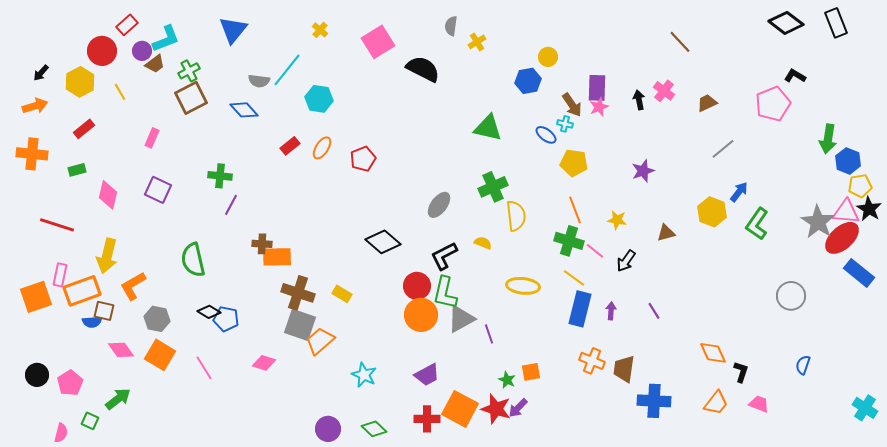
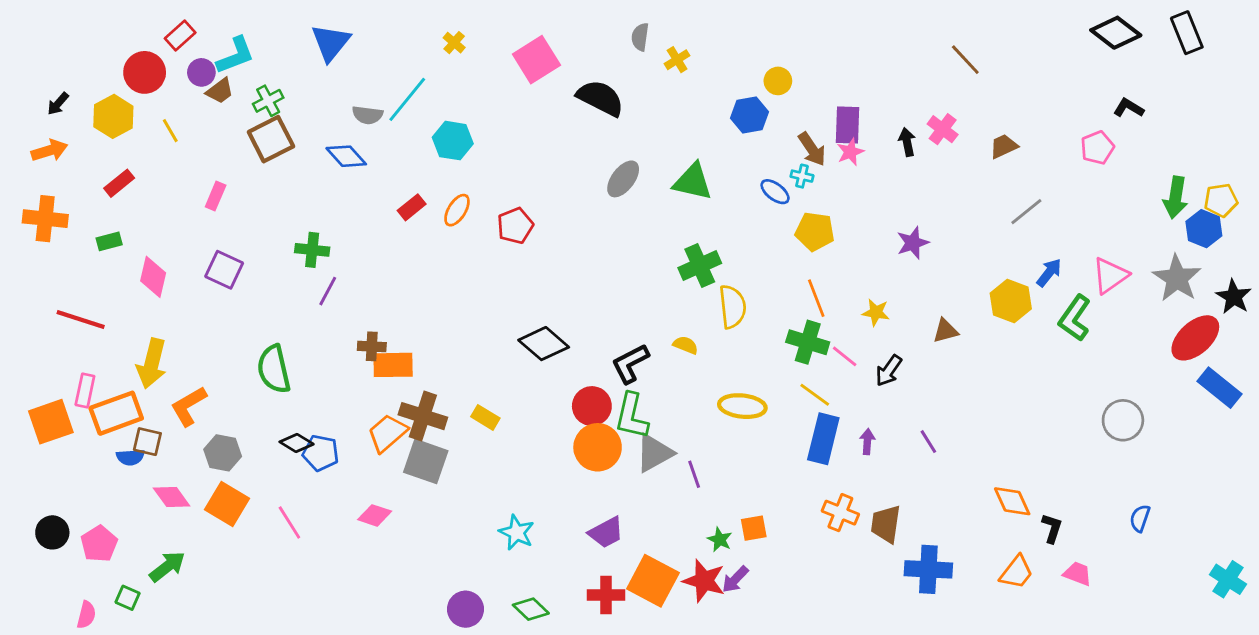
pink pentagon: (773, 104) -> (1097, 148), size x0.7
yellow pentagon: (860, 186) -> (1221, 200), moved
gray ellipse: (439, 205) -> (623, 179), moved
pink triangle: (846, 212) -> (1110, 275), moved, turned -40
gray star: (818, 222) -> (1177, 278), moved
orange trapezoid: (320, 341) -> (387, 433), moved

